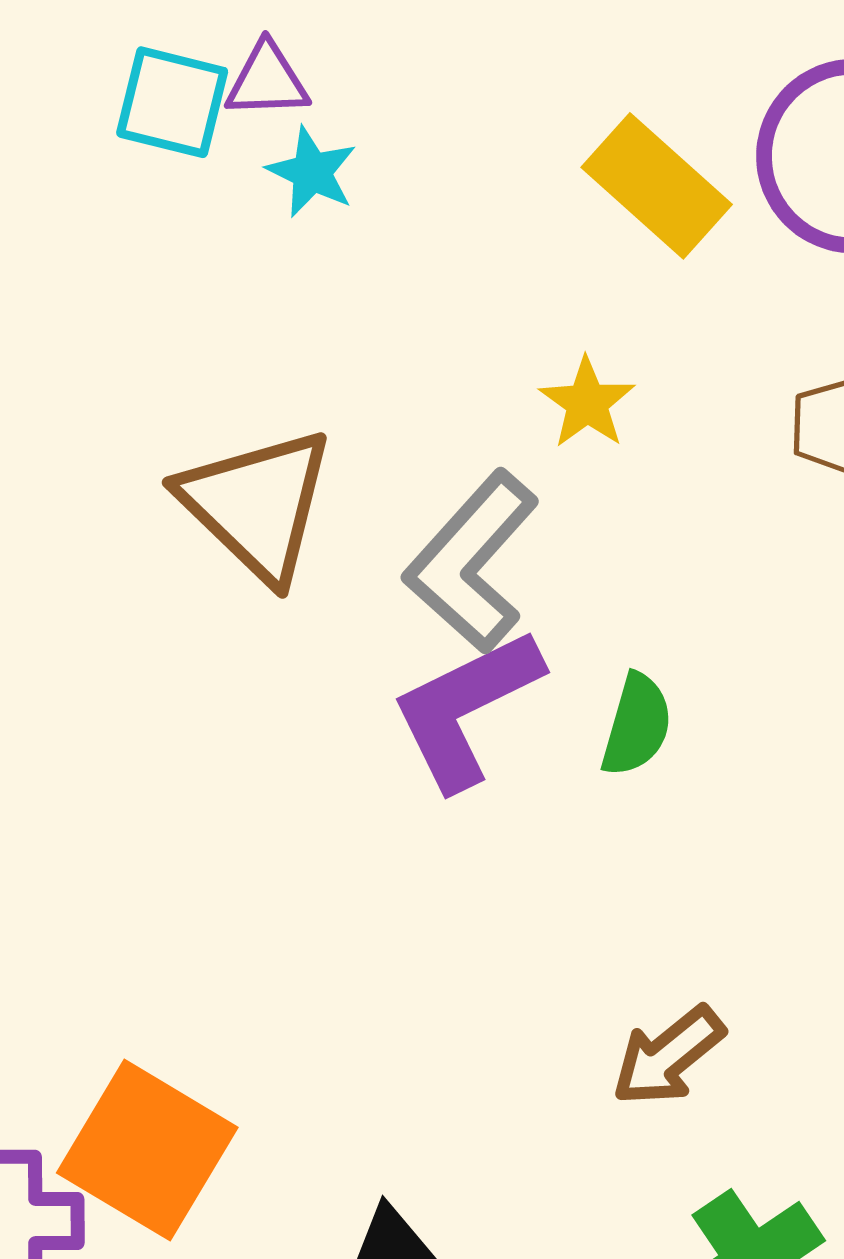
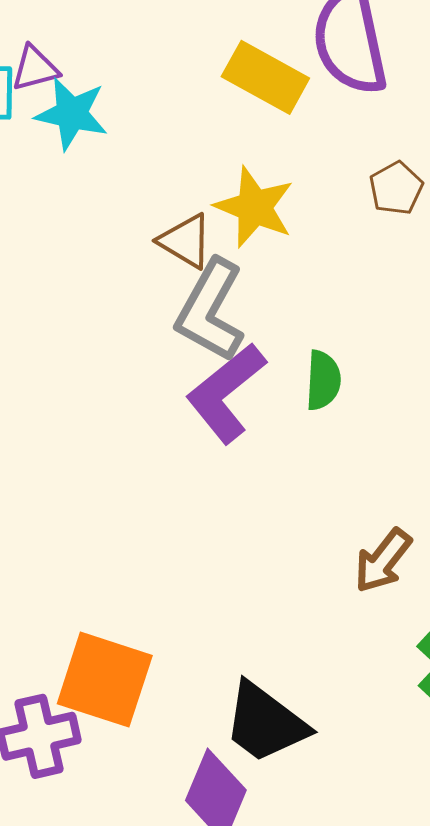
cyan star: (312, 172) -> (72, 114), size x1.4
yellow star: (587, 403) -> (254, 207), size x1.5
brown triangle: (257, 505) -> (185, 241), moved, size x0.6

